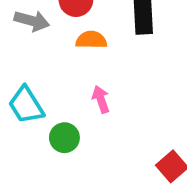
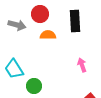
pink arrow: (101, 99) -> (82, 65), moved

